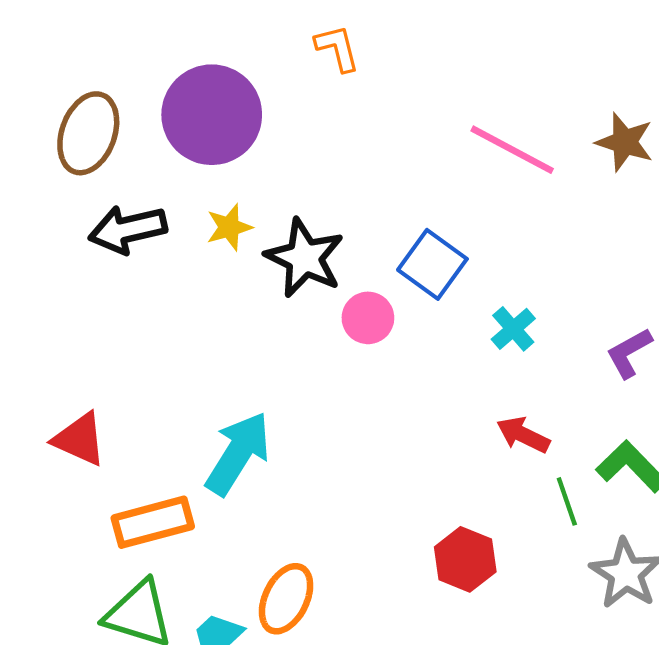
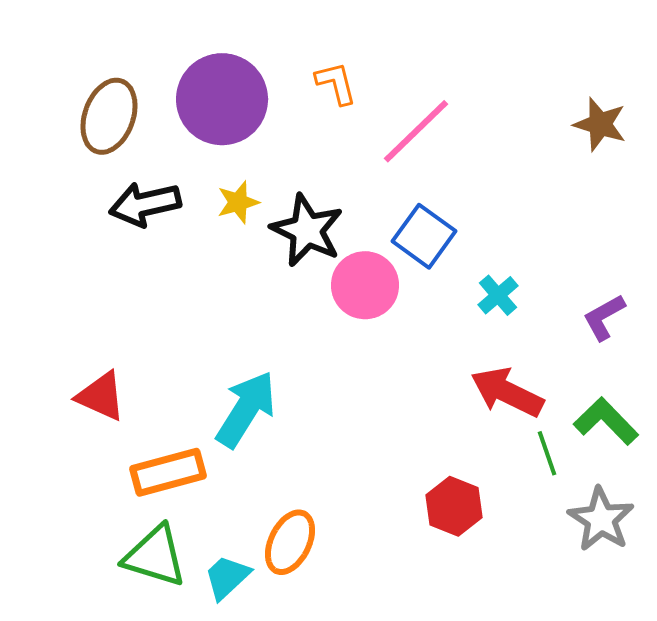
orange L-shape: (337, 48) -> (336, 83), moved
pink line: (512, 150) -> (416, 131), moved, turned -72
pink circle: (368, 318) -> (365, 285), size x1.4
red arrow: (523, 435) -> (507, 392), size x1.5

